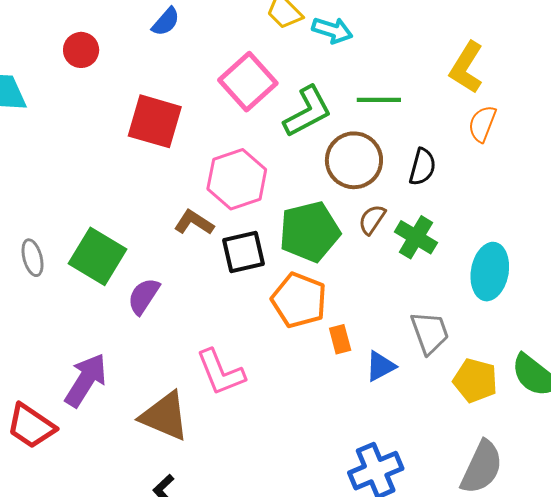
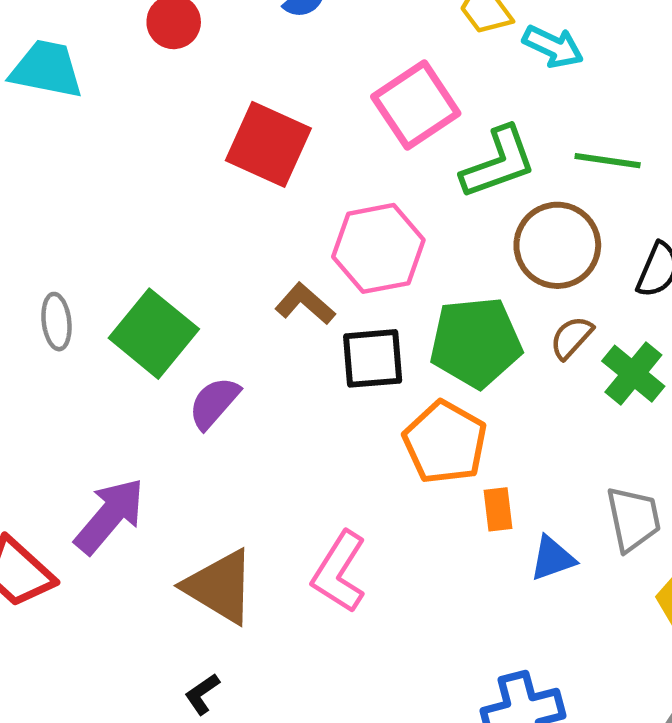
pink L-shape: (221, 372) -> (339, 572), moved, turned 46

